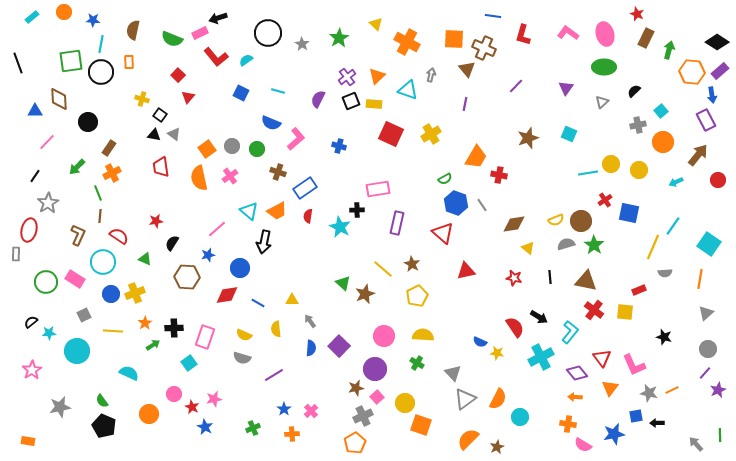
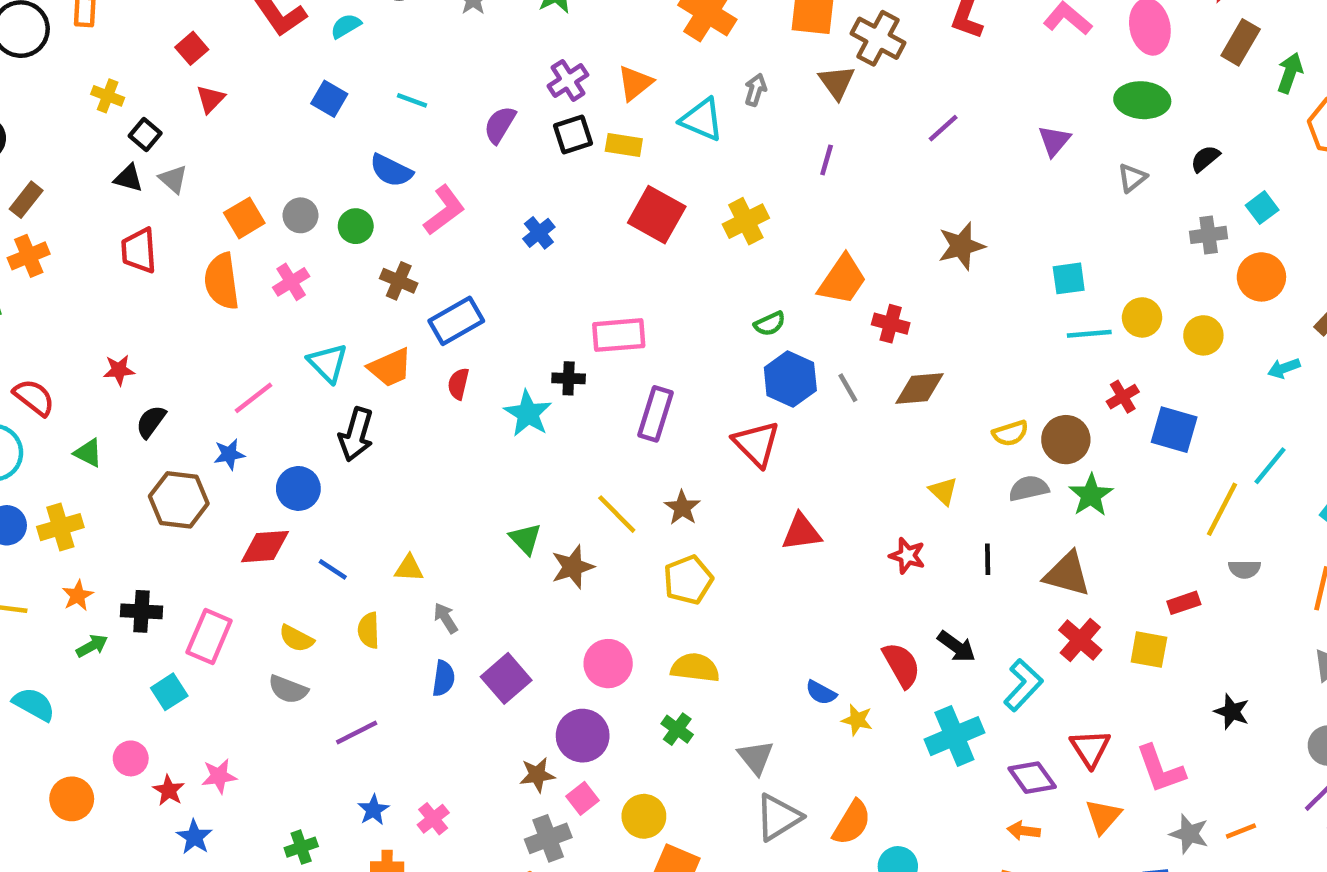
cyan square: (569, 134) -> (1069, 278), moved, turned -35
blue cross: (339, 146) -> (539, 233), turned 32
brown diamond: (514, 224) -> (919, 388), moved

